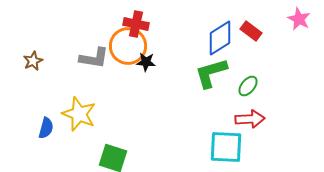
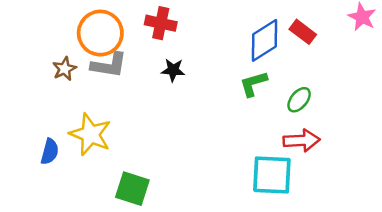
orange circle: (128, 46) -> (100, 33), moved
brown star: (33, 61) -> (64, 69), moved
green L-shape: (211, 73) -> (253, 84), size x0.7

